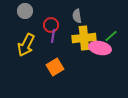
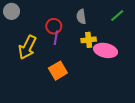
gray circle: (25, 11) -> (12, 11), moved
green line: (111, 36) -> (117, 16), moved
yellow cross: (84, 38) -> (89, 40), size x0.6

